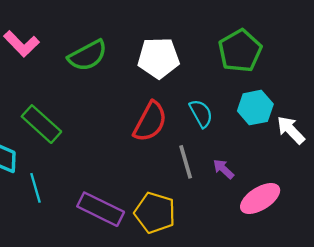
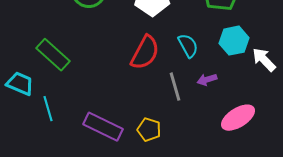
purple arrow: (223, 169) -> (207, 80), moved, turned -60
yellow pentagon: (155, 213) -> (149, 130), size x0.7

